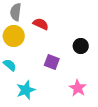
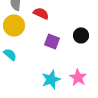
purple square: (52, 62) -> (52, 41), moved
cyan star: (26, 90) -> (51, 79), moved

